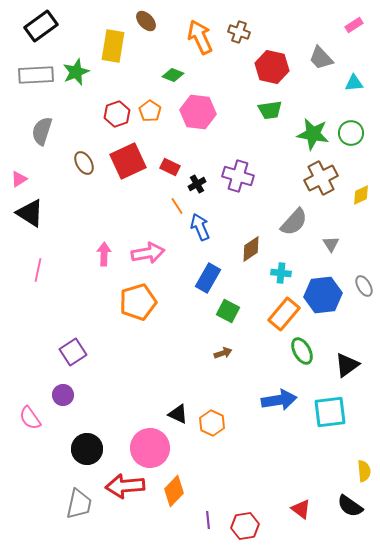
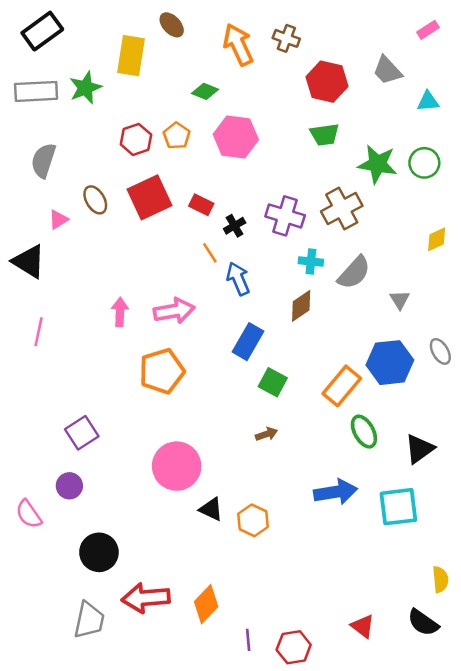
brown cross: (321, 178) -> (342, 209), moved
pink triangle: (19, 179) -> (58, 220), moved
cyan cross: (281, 273) -> (311, 261), moved
pink circle: (150, 448) -> (177, 466), moved

